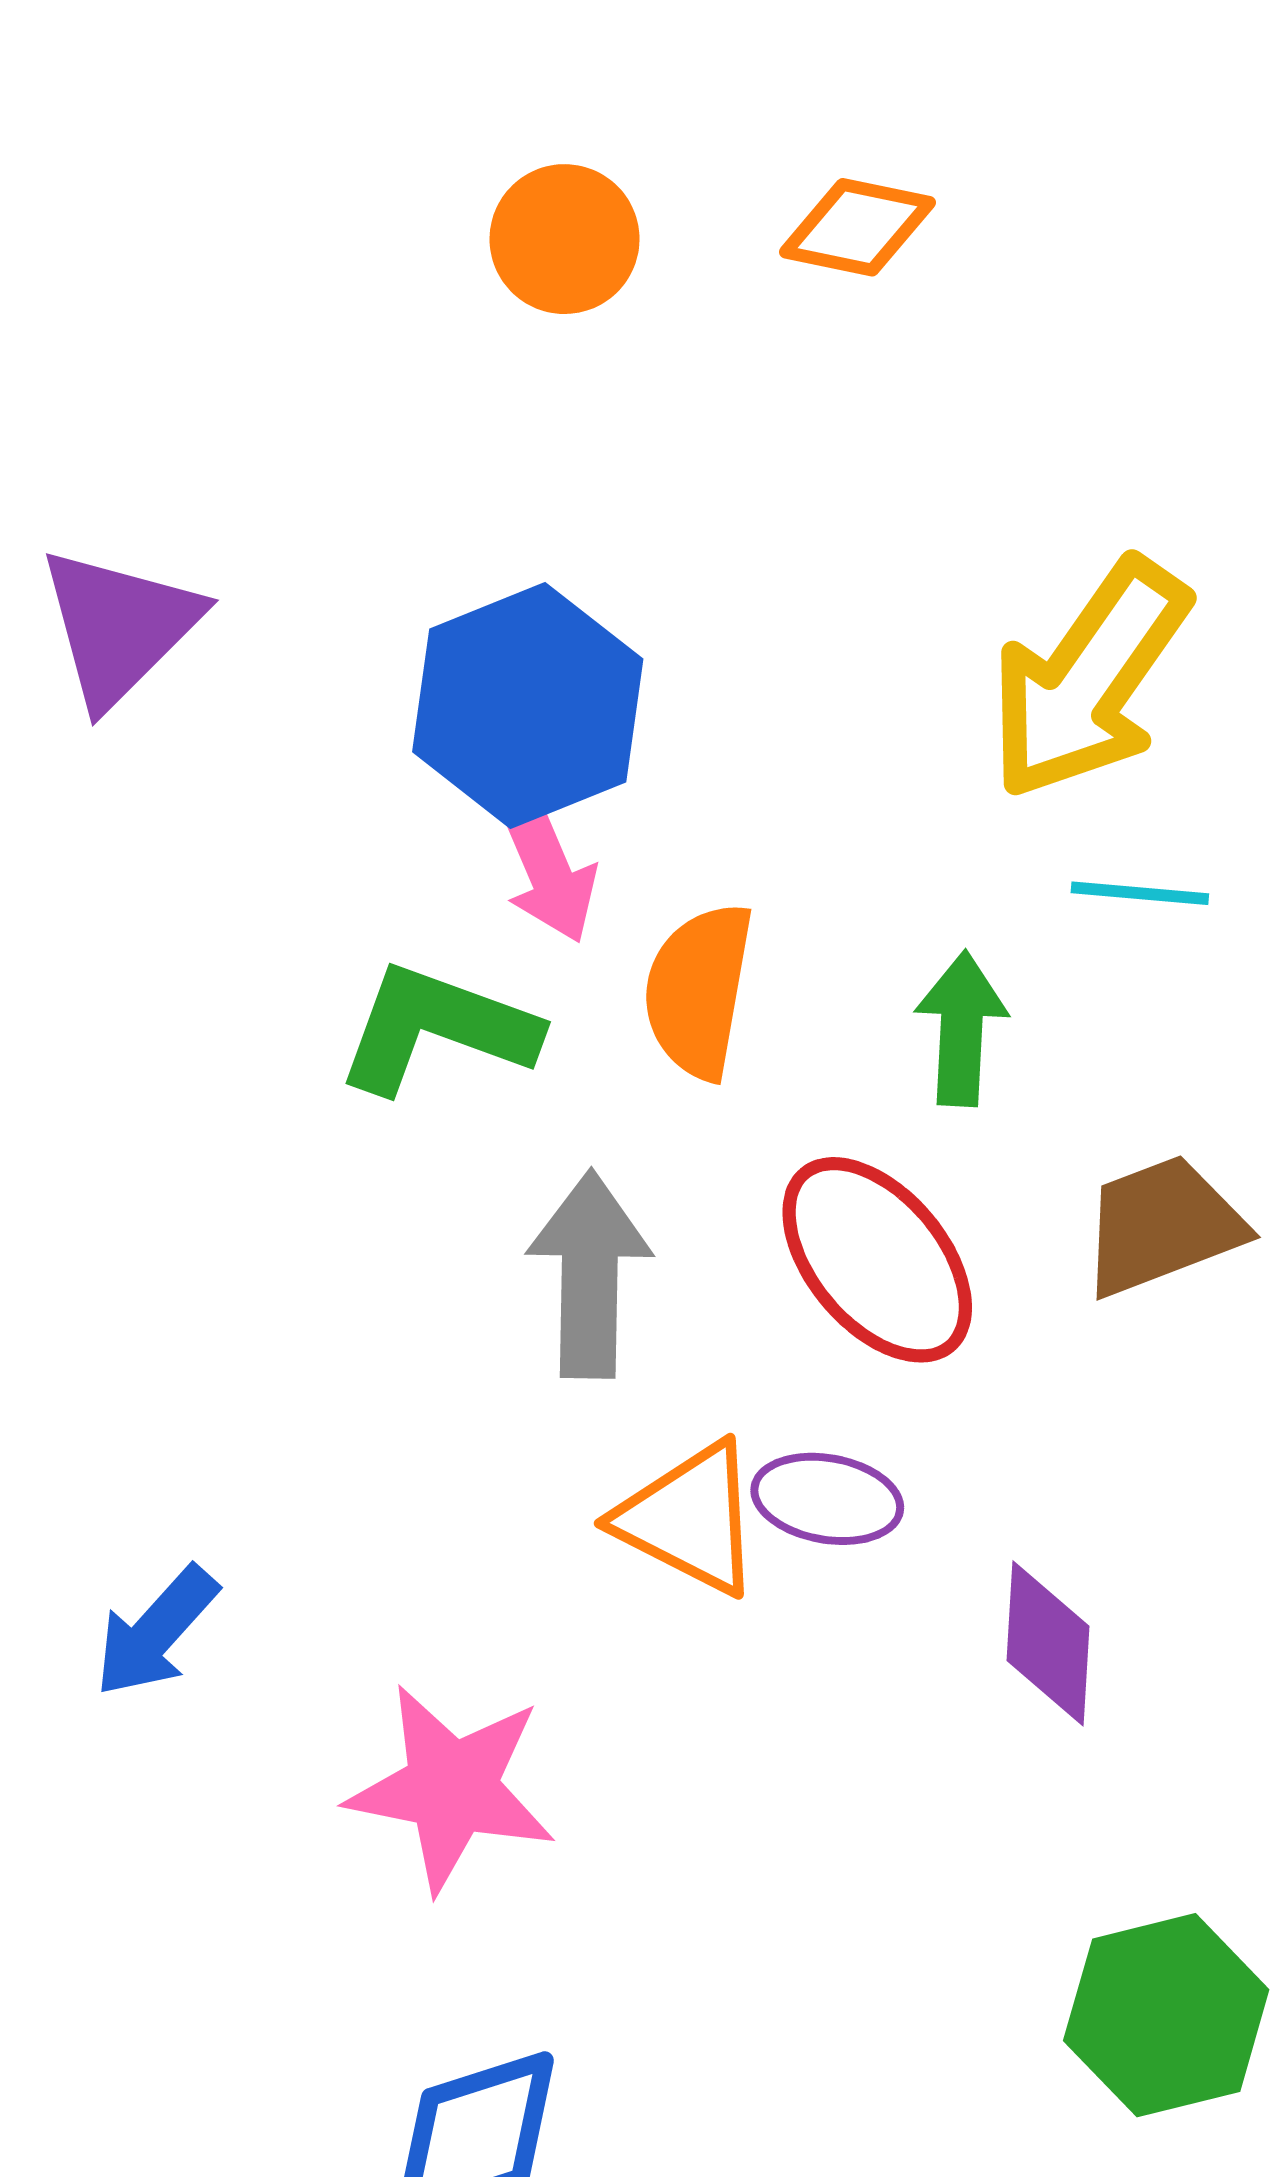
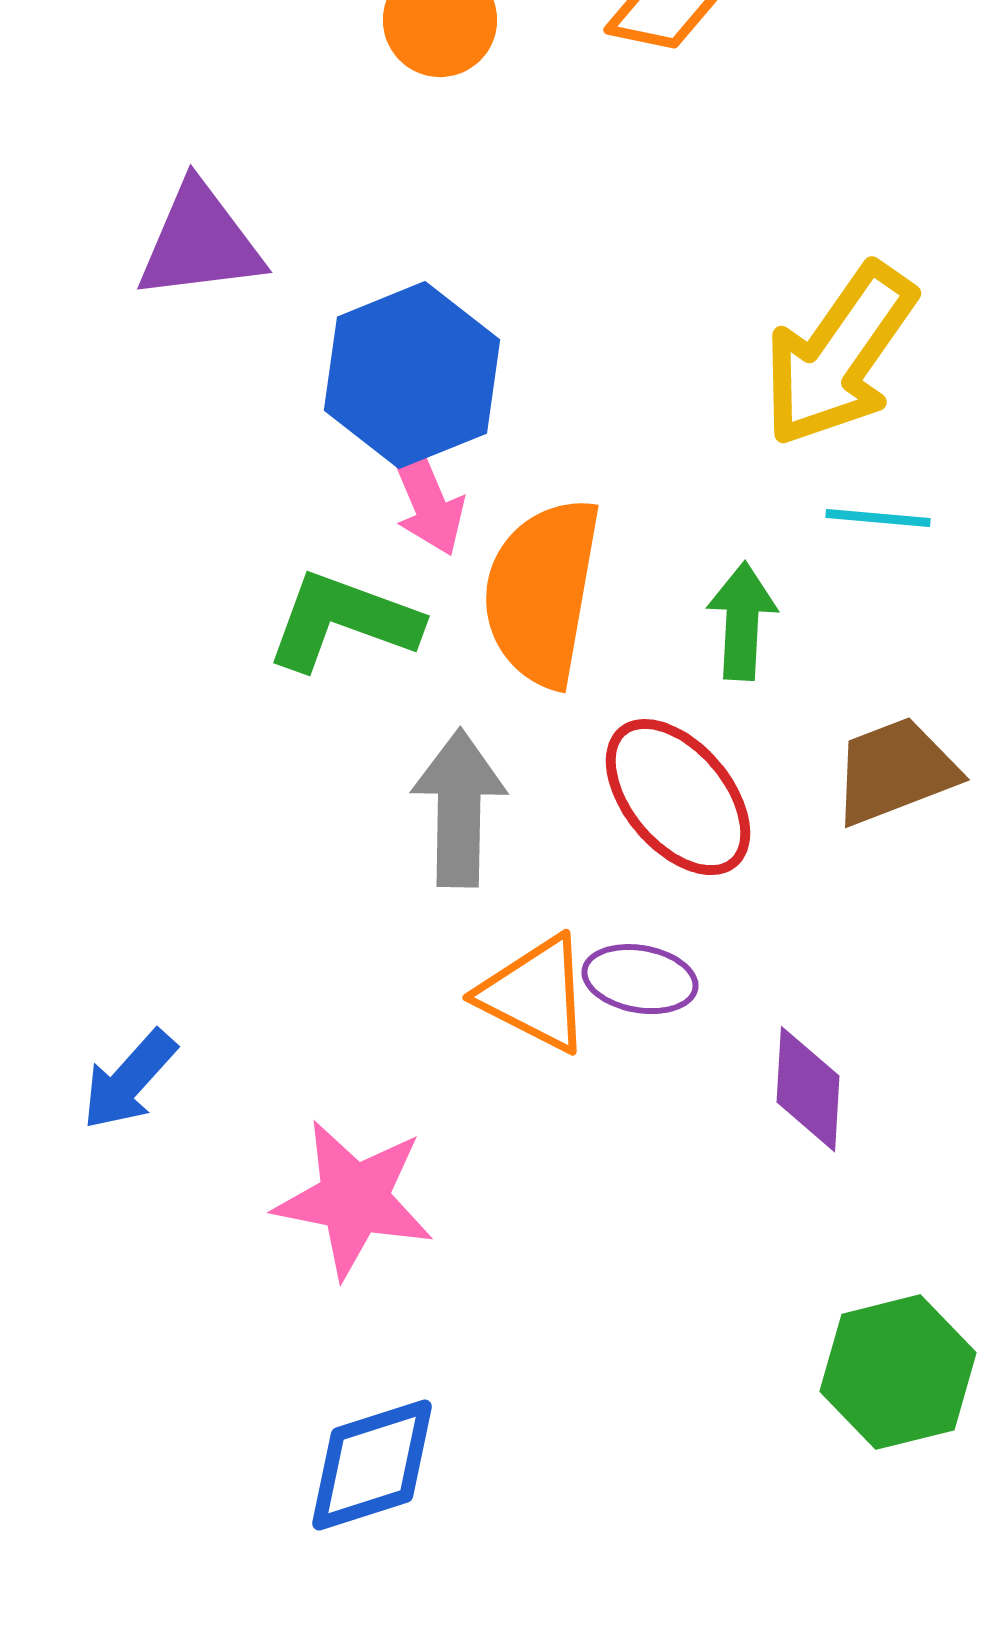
purple triangle: (119, 627) -> (200, 242), moved, turned 38
orange semicircle: (699, 991) -> (542, 592), size x1.4

